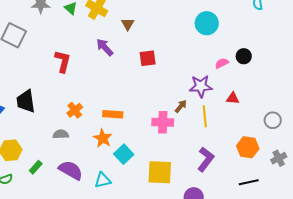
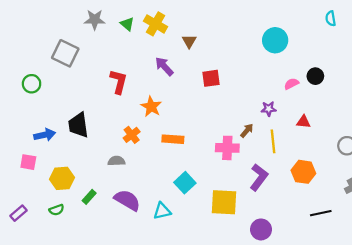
purple star: (201, 86) -> (269, 109), size x0.6
orange star: (103, 138) -> (151, 107), moved
orange hexagon: (248, 147) -> (303, 172), moved
purple L-shape: (206, 159) -> (259, 177), moved

